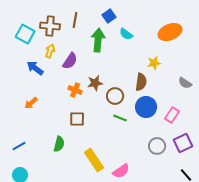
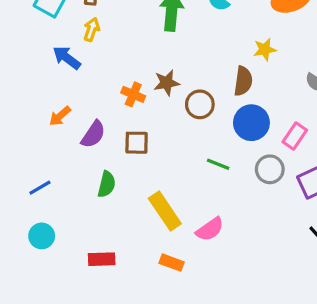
purple semicircle: (70, 61) -> (93, 134), moved
green line: (120, 118) -> (218, 164), moved
gray circle: (157, 146) -> (270, 169), moved

